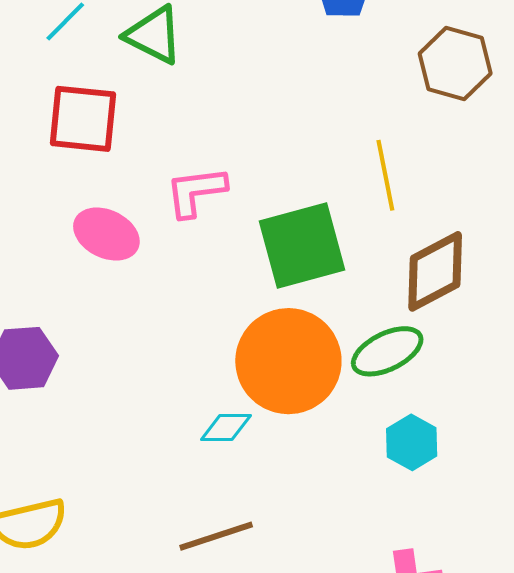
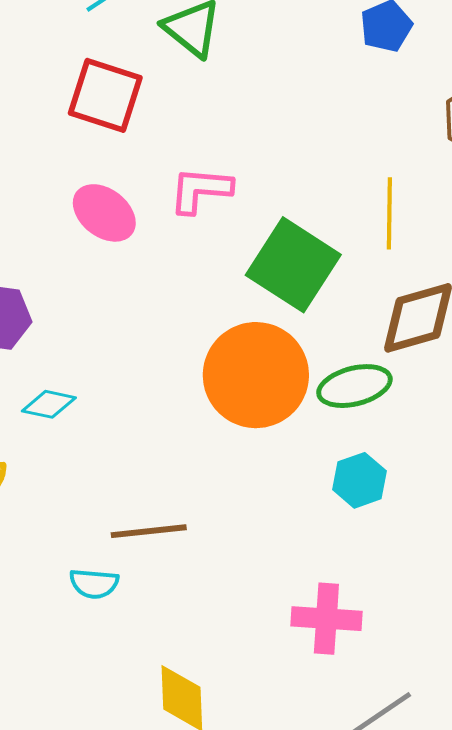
green square: (302, 246) -> (293, 265), turned 36
cyan diamond: (226, 428) -> (49, 404), moved

